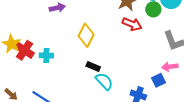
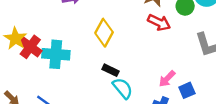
cyan cross: (46, 55) -> (56, 54), size x1.6
pink arrow: (170, 67) -> (167, 79), moved, turned -42

